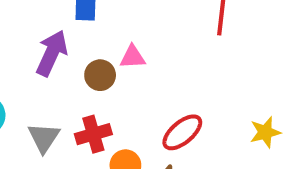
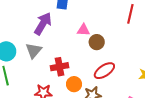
brown circle: (100, 75) -> (97, 42), moved
gray triangle: (44, 138) -> (34, 51), moved

